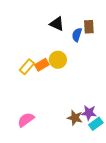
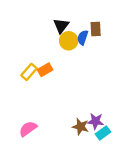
black triangle: (57, 24) -> (61, 26), turned 42
yellow circle: (58, 60) -> (69, 41), moved

